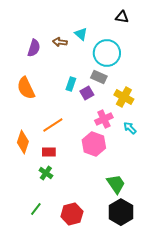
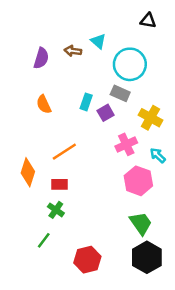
orange semicircle: (26, 88) -> (44, 104), moved, size x0.7
pink hexagon: (94, 144) -> (138, 181), moved
green line: (36, 209) -> (44, 240), moved

